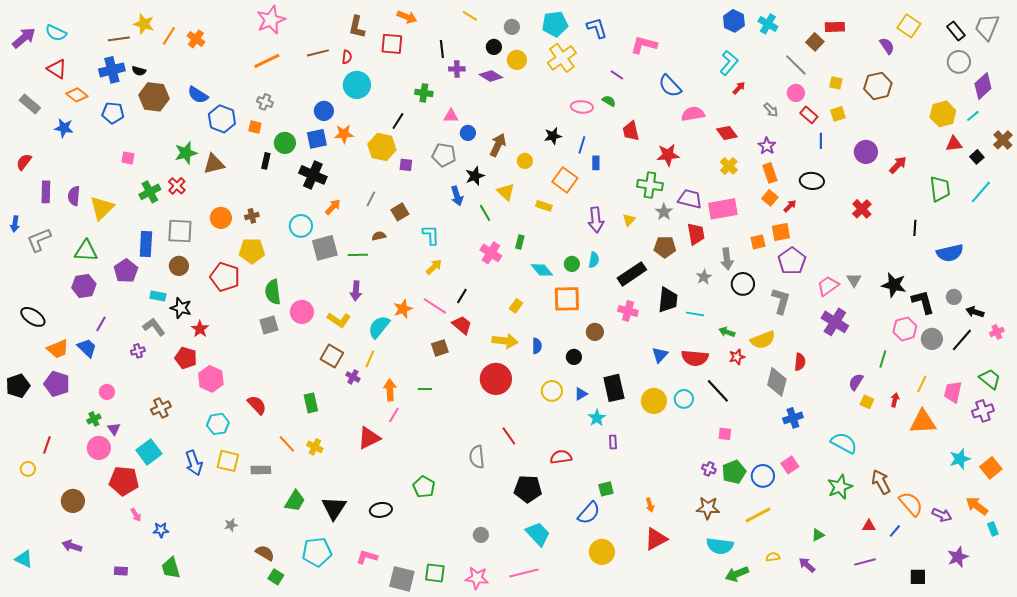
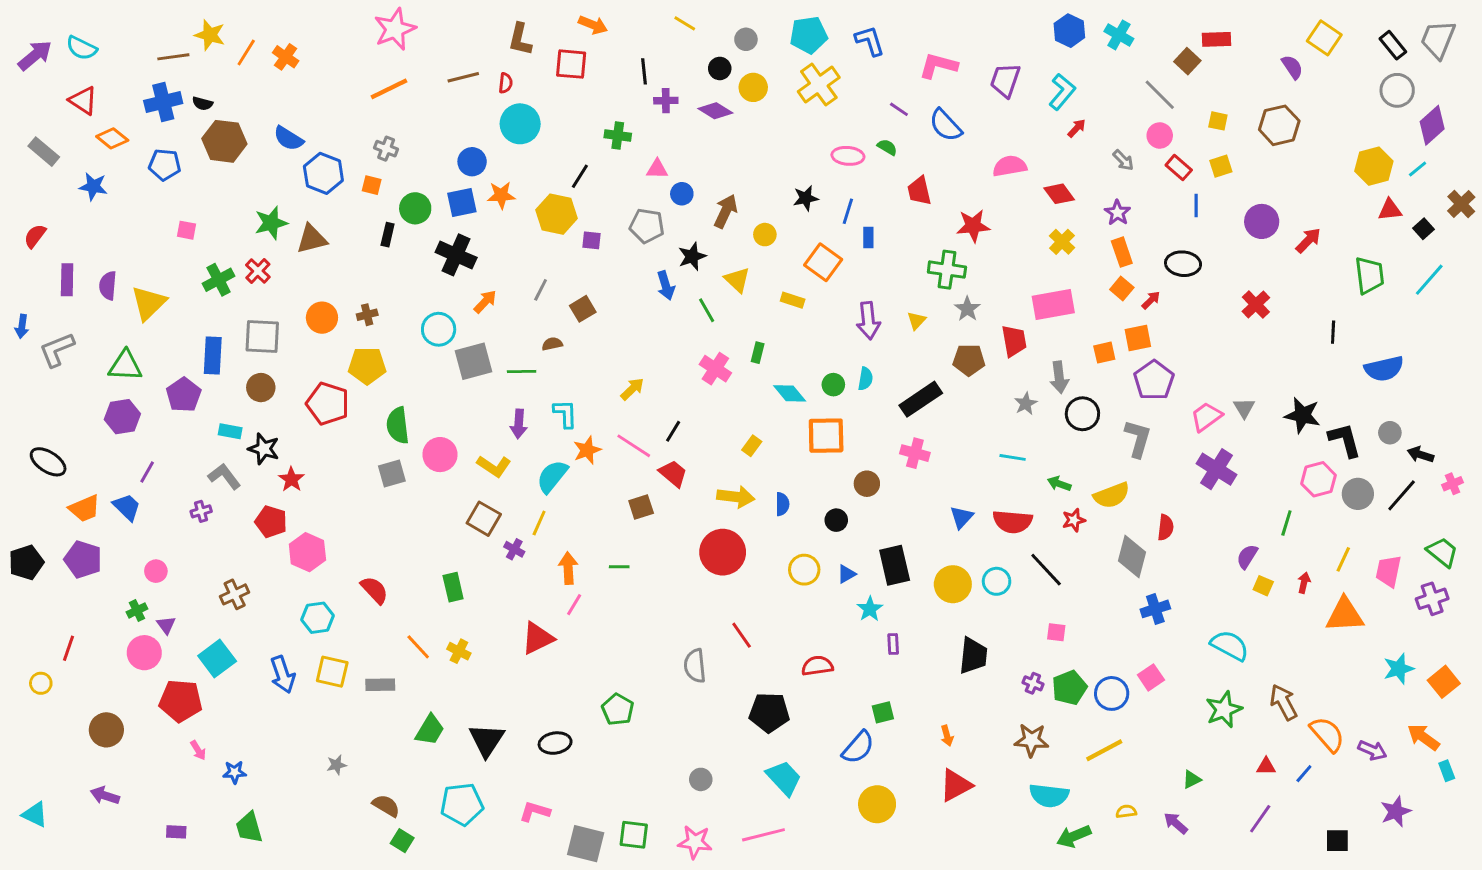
blue semicircle: (670, 86) -> (946, 125), moved
purple trapezoid: (690, 199) -> (1005, 80), moved, turned -85
cyan L-shape: (431, 235) -> (565, 414), moved
black trapezoid: (668, 300) -> (973, 656), moved
purple line: (865, 562) -> (1260, 819), turned -40

